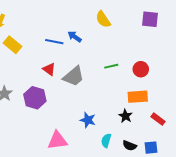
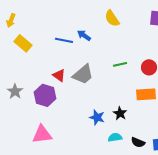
red triangle: (49, 69) -> (59, 75), moved
black star: (125, 116) -> (120, 113), moved
pink triangle: (57, 140) -> (42, 134), moved
cyan semicircle: (106, 140) -> (115, 137), turned 64

